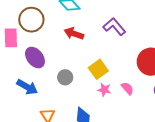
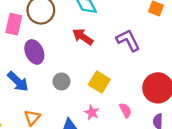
yellow square: (98, 69) -> (99, 82), turned -36
pink star: (104, 90) -> (92, 112), moved

